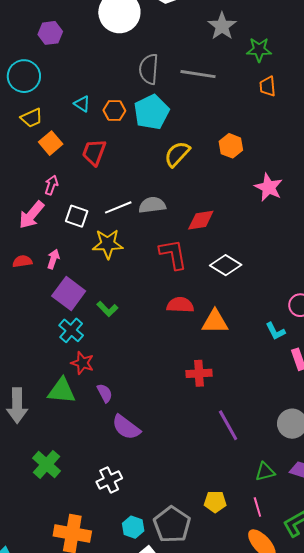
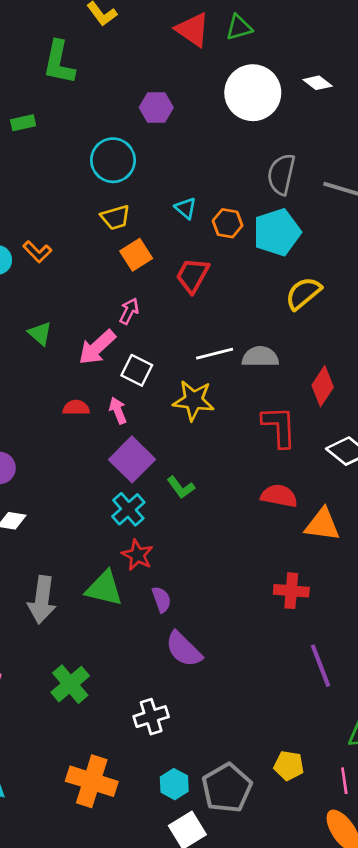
white square: (77, 216) -> (137, 370), moved
red diamond: (201, 220) -> (323, 386), turned -56
pink arrow: (53, 259) -> (118, 410), turned -48

